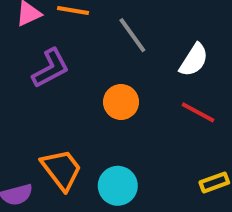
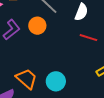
orange circle: (121, 102) -> (37, 26), moved

